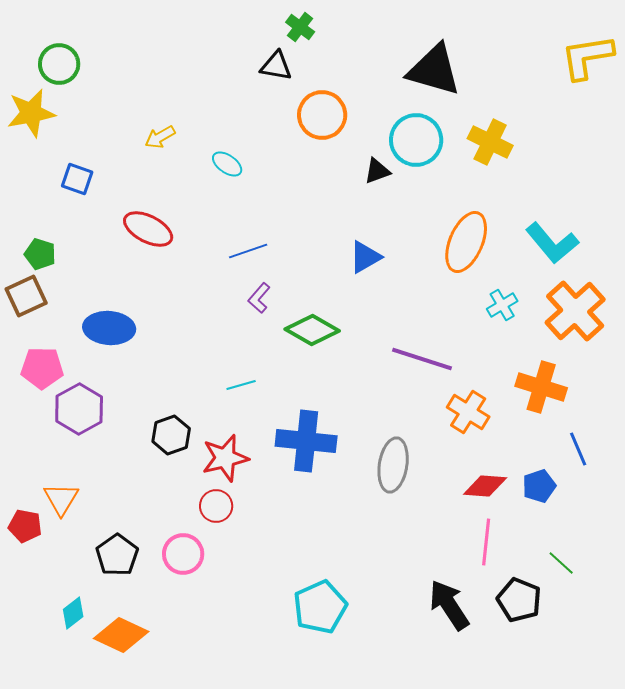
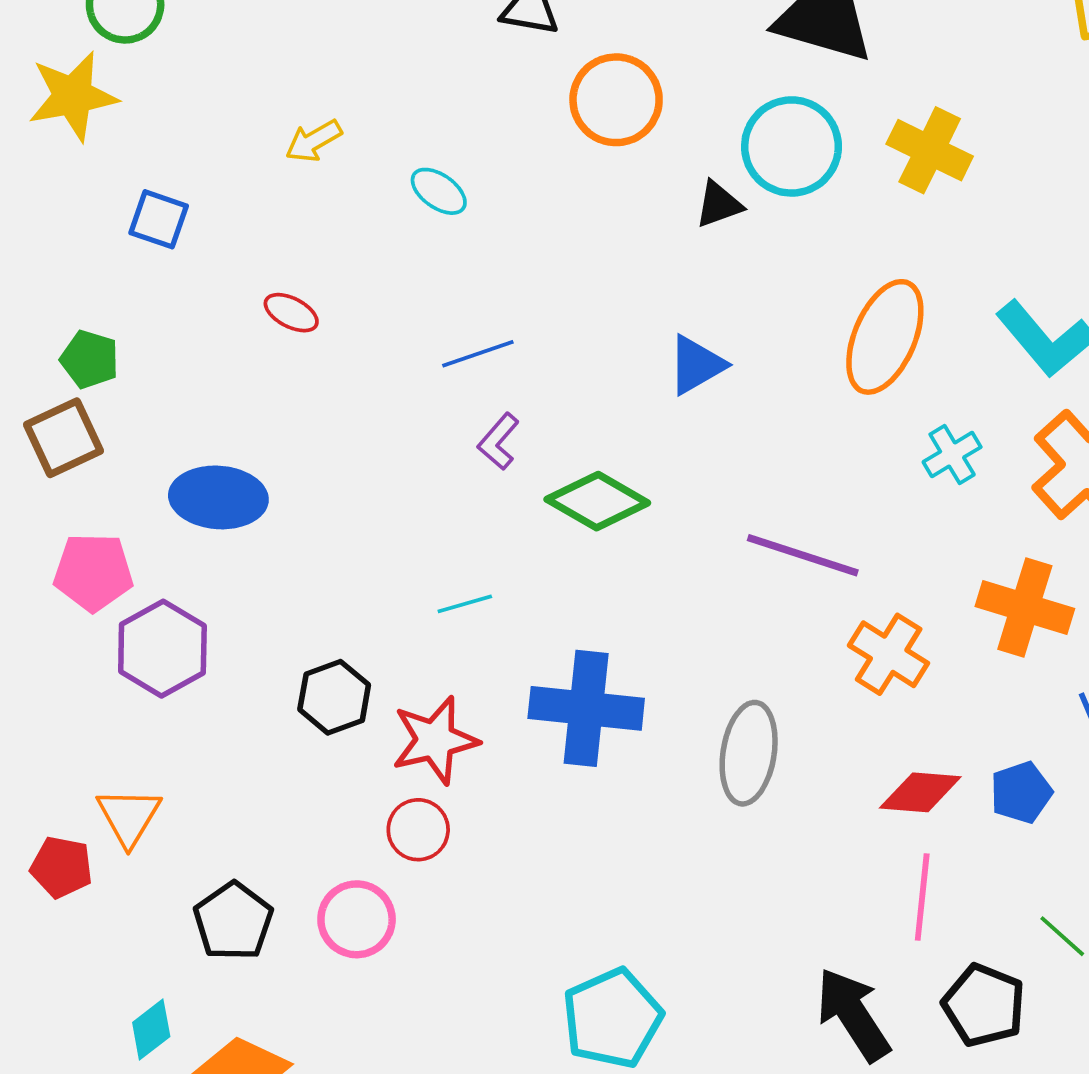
red ellipse: (148, 229) -> (291, 313), size x0.6

